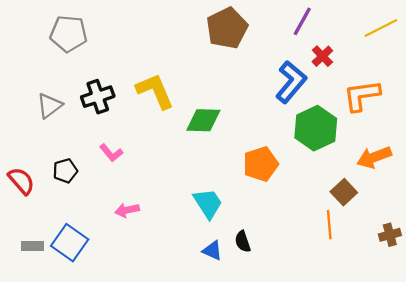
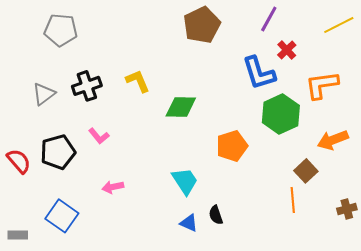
blue L-shape: (291, 82) -> (259, 73), turned 123
yellow L-shape: (155, 91) -> (138, 81), size x0.7
black pentagon: (65, 171) -> (58, 152), size x1.6
gray rectangle: (33, 246) -> (18, 235), moved

